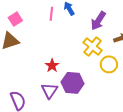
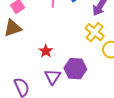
red star: (52, 66) -> (46, 51), moved

